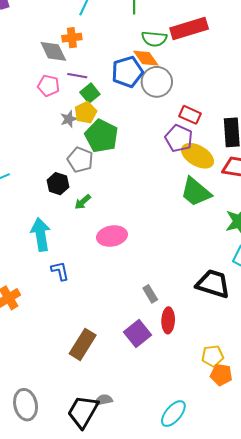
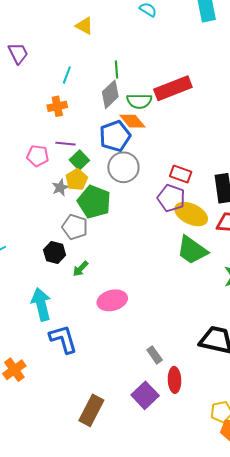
gray diamond: (53, 51) -> (110, 94), moved, turned 76
gray circle: (157, 82) -> (123, 167), moved
blue L-shape: (60, 271) -> (63, 339), size x1.5

